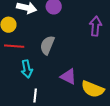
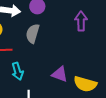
gray semicircle: (47, 45) -> (33, 34), moved

